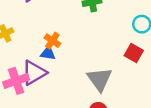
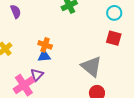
purple triangle: (34, 73) -> (37, 75), size x0.6

